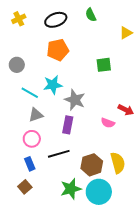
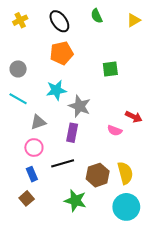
black ellipse: (56, 20) -> (59, 21), turned 75
yellow triangle: (126, 33) -> (134, 20), moved
cyan line: (30, 93) -> (18, 99), moved
green star: (71, 189) -> (75, 201), turned 30
cyan circle: (99, 192) -> (126, 207), moved

